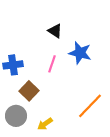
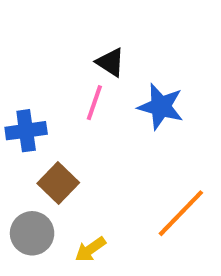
pink line: (52, 64) -> (94, 103), moved

